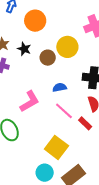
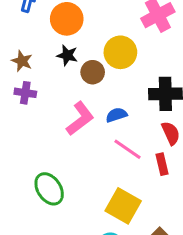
black star: (24, 49) -> (67, 55), moved
pink L-shape: (30, 101) -> (80, 119), moved
red rectangle: (85, 123) -> (162, 164), turned 40

